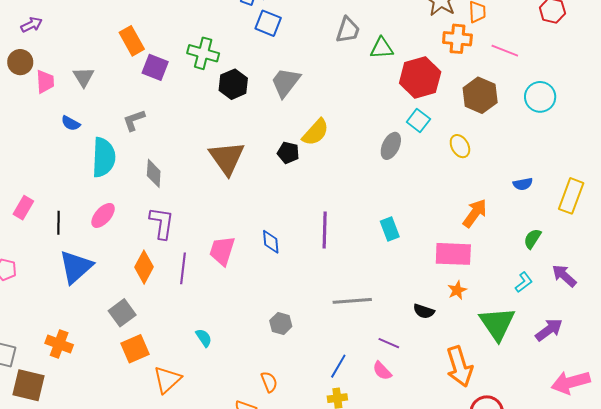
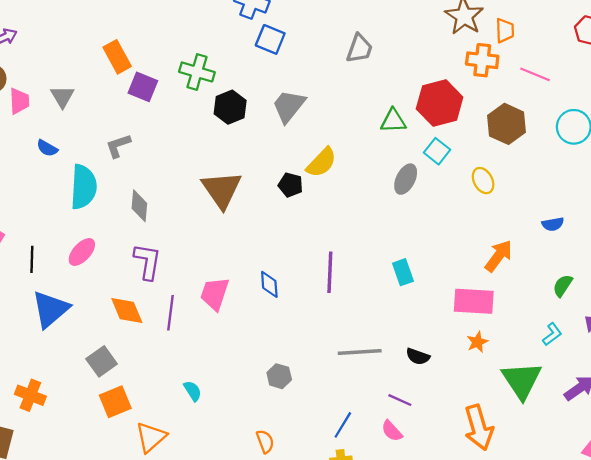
green triangle: (382, 48) -> (393, 121), moved
orange diamond: (144, 267) -> (127, 311), turned -52
black semicircle: (424, 311) -> (418, 357), moved

